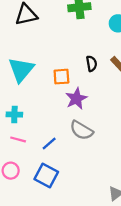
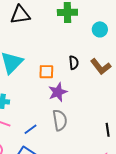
gray semicircle: (81, 130) -> (60, 120), turned -135

